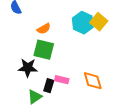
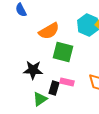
orange semicircle: (44, 29) -> (49, 31), size x1.5
green square: (44, 50) -> (63, 52), moved

